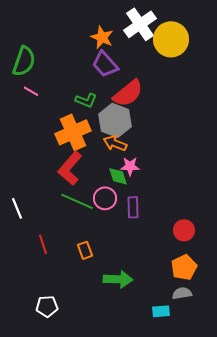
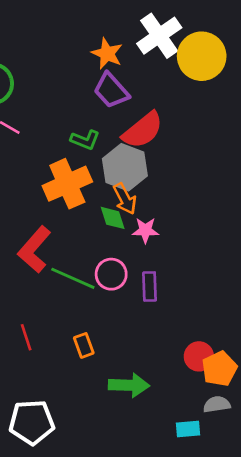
orange arrow: (115, 143) -> (125, 199), turned -140
red L-shape: (70, 168) -> (34, 249), moved
green diamond: (118, 176) -> (113, 218), moved
red circle: (184, 230) -> (199, 356), moved
white pentagon: (47, 306) -> (32, 422), size x1.5

